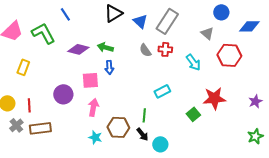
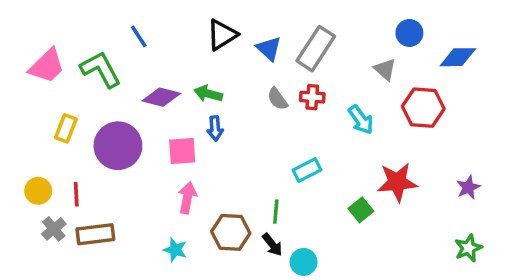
purple circle: (63, 94) -> (118, 146), moved, size x1.4
cyan star: (95, 137) -> (175, 250), moved

